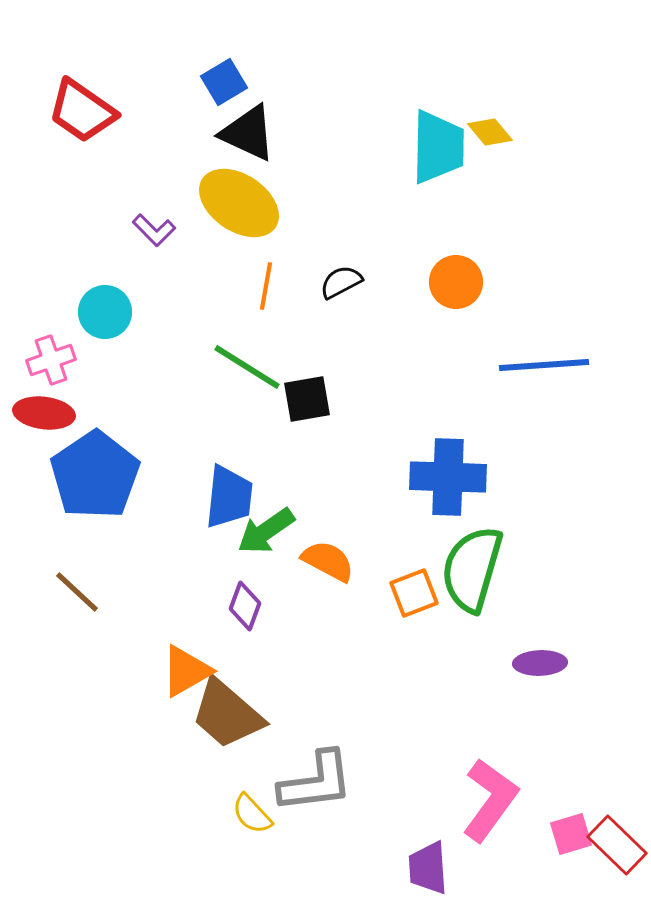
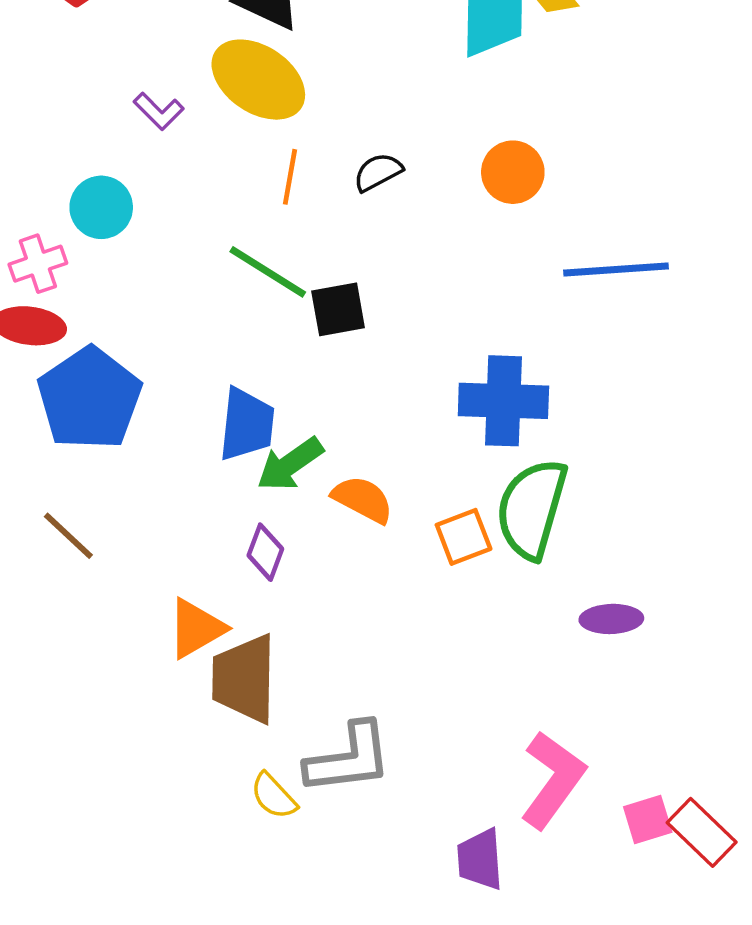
brown trapezoid: (227, 714) -> (244, 679), turned 50

